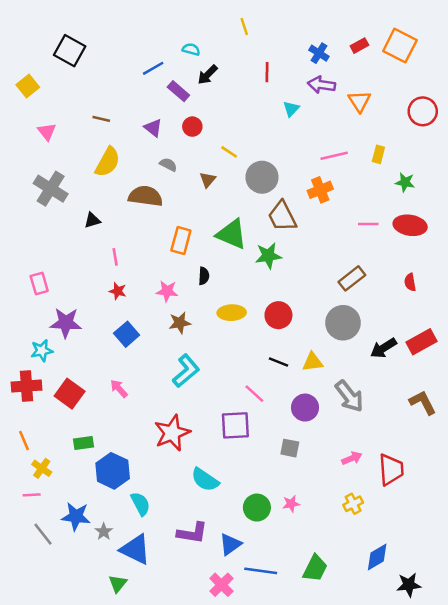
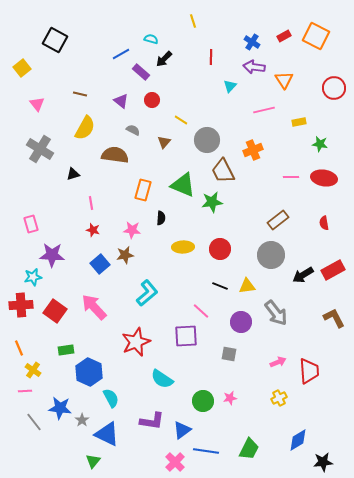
yellow rectangle: (378, 154) -> (299, 122), turned 64
pink line: (334, 156) -> (264, 110), moved
brown star: (180, 323) -> (125, 255), moved
pink arrow: (119, 389) -> (94, 307), size x1.8

